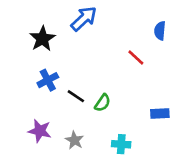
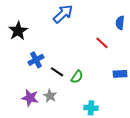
black star: (42, 39) -> (18, 31), moved
blue rectangle: (160, 113) -> (120, 74), moved
gray star: (74, 140) -> (50, 96), moved

